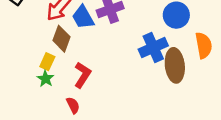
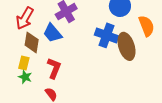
blue trapezoid: (83, 17) -> (52, 33), moved
blue cross: (153, 48) -> (107, 35), turned -35

